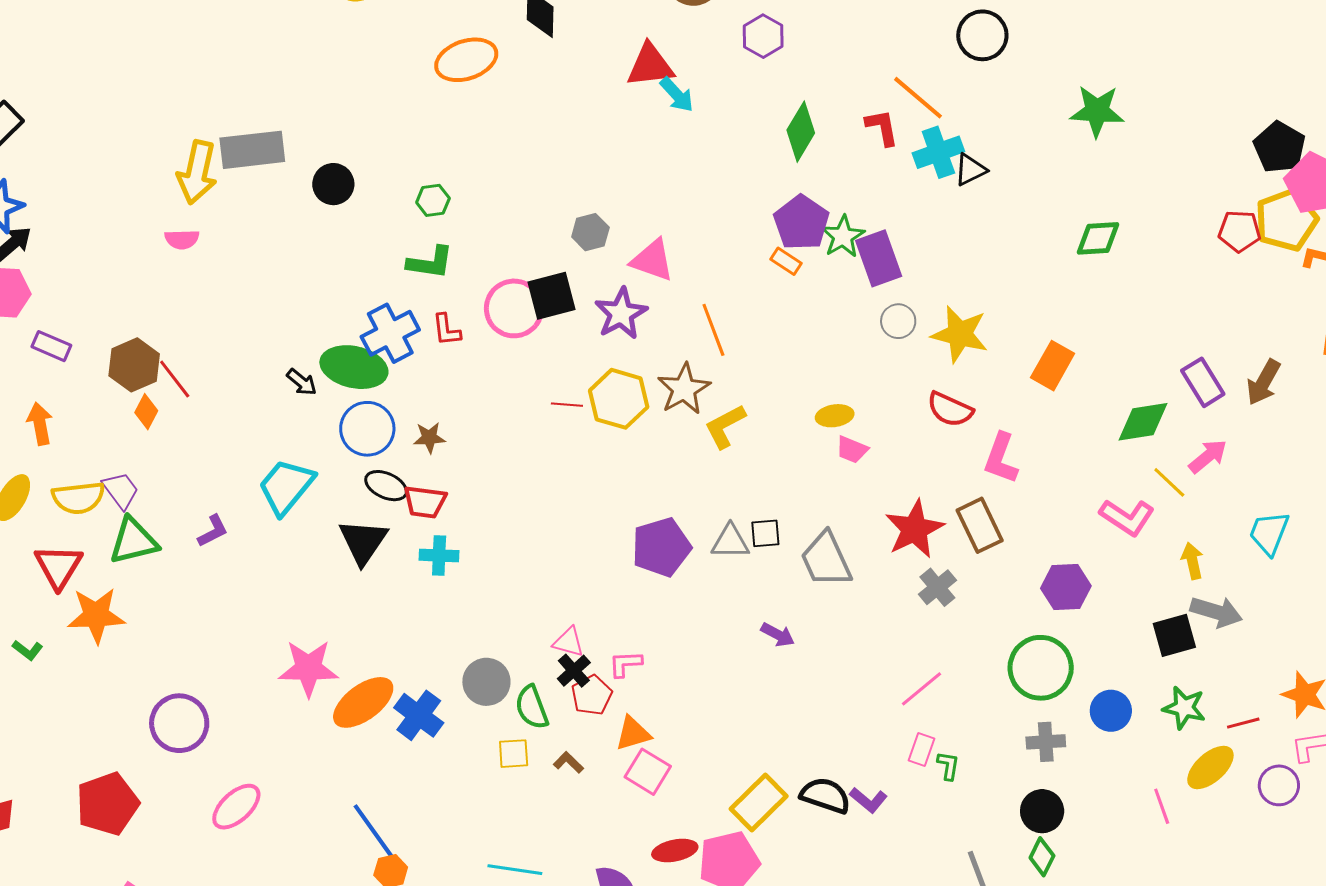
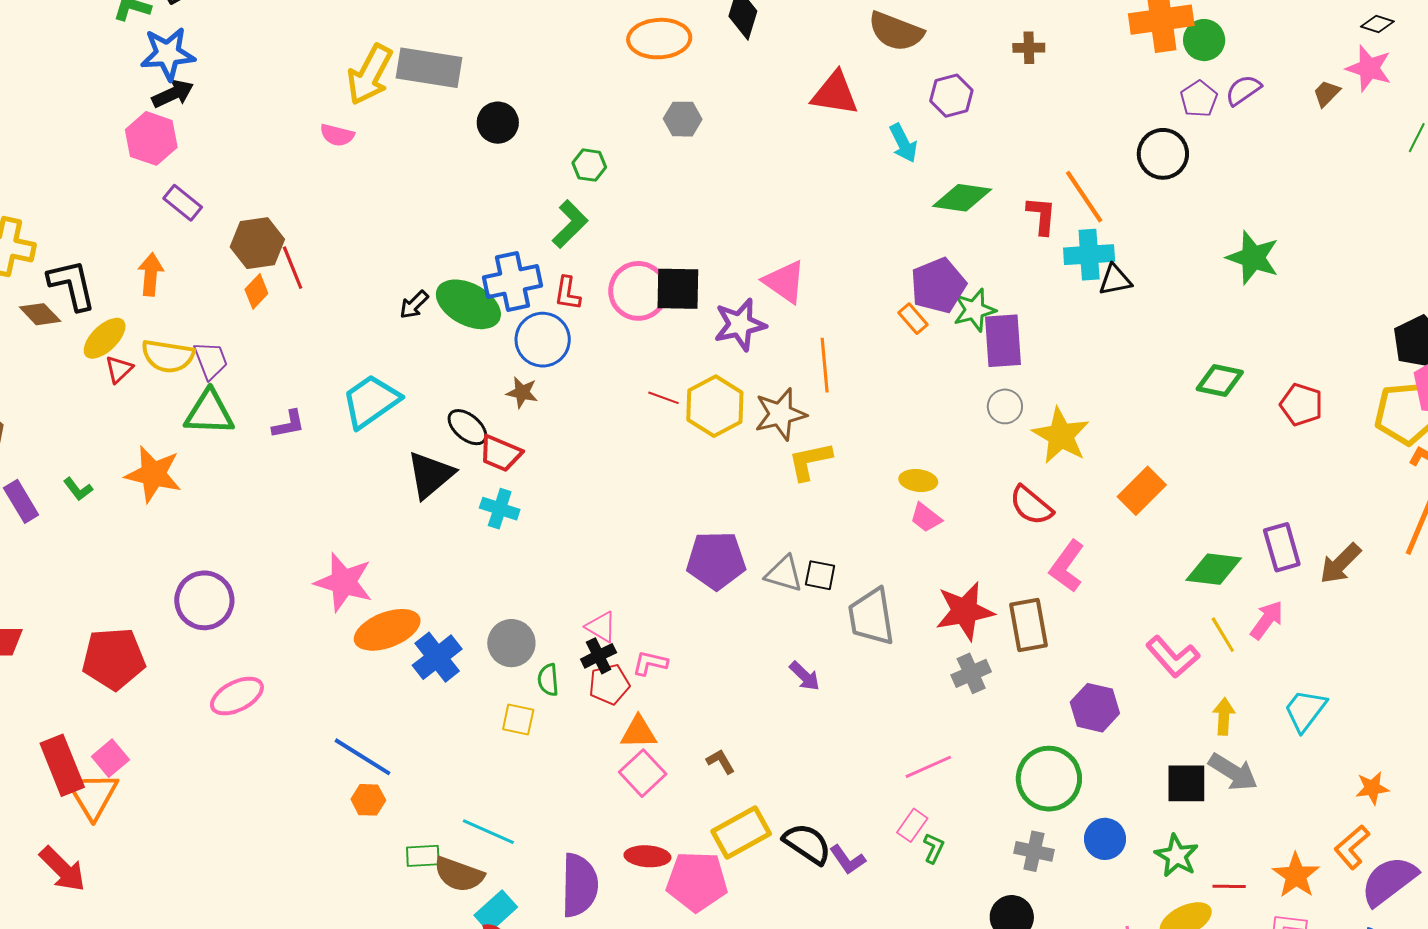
cyan arrow: (677, 95) -> (903, 143), moved
green diamond: (801, 132) -> (962, 198), turned 52
red pentagon: (1240, 231) -> (1301, 405), moved
gray hexagon: (590, 232) -> (683, 119), moved
green L-shape: (430, 262) -> (570, 224), turned -69
black arrow: (302, 382) -> (414, 305), turned 80
blue circle: (367, 429) -> (543, 340), moved
pink arrow: (1208, 456) -> (1267, 620), turned -30
red triangle: (58, 566) -> (119, 369), moved, size x0.6
green semicircle: (532, 707) -> (548, 680), size x0.7
brown L-shape: (568, 762) -> (721, 761), moved
blue line: (374, 831) -> (362, 757), turned -38

